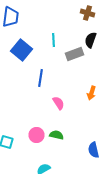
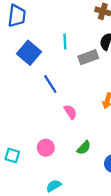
blue line: (40, 78) -> (50, 84), turned -42
green semicircle: (56, 135) -> (84, 148), moved, turned 120

